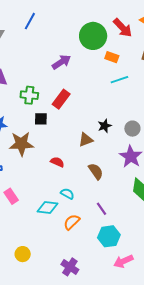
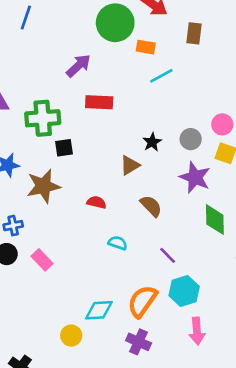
green cross: (29, 95) -> (43, 118), size x1.4
red rectangle: (61, 99) -> (99, 102), moved, turned 66
cyan diamond: (47, 207) -> (99, 310), moved
orange semicircle: (72, 222) -> (142, 301), moved, size x1.4
pink arrow: (123, 261) -> (197, 331), moved, turned -60

